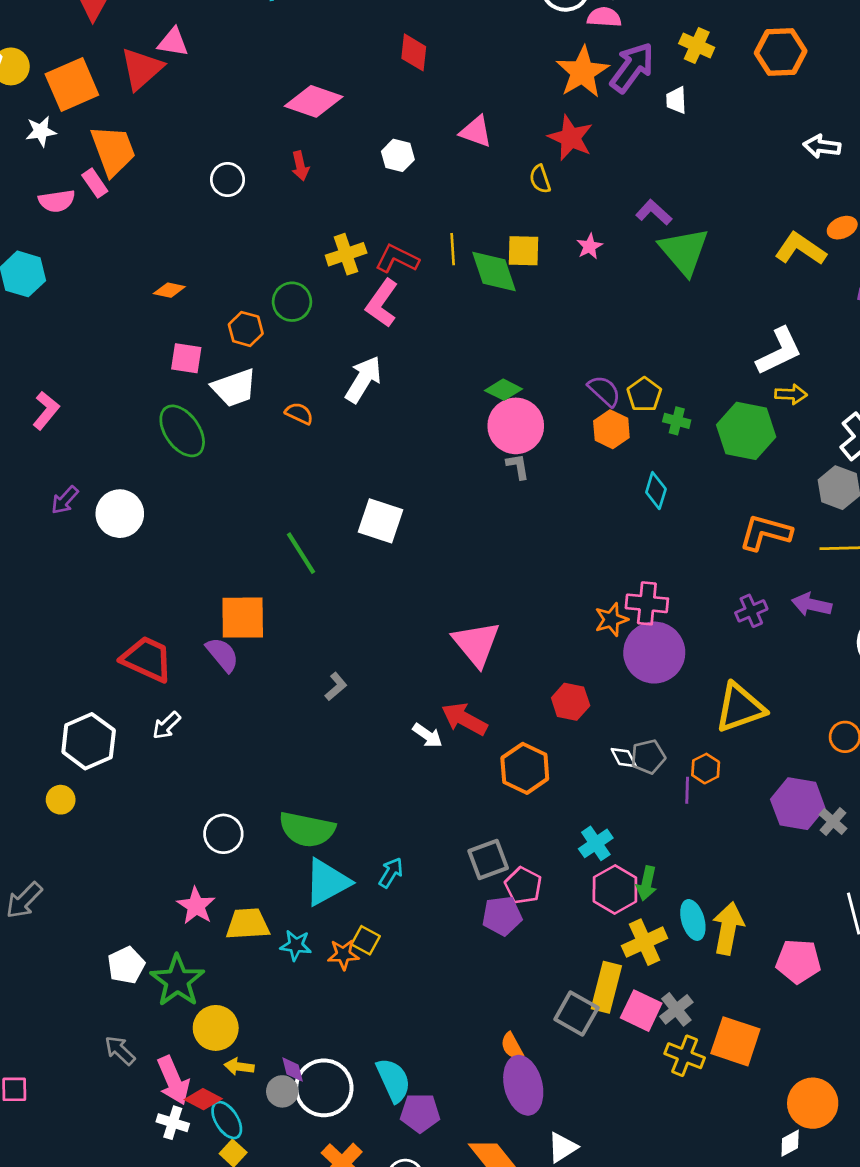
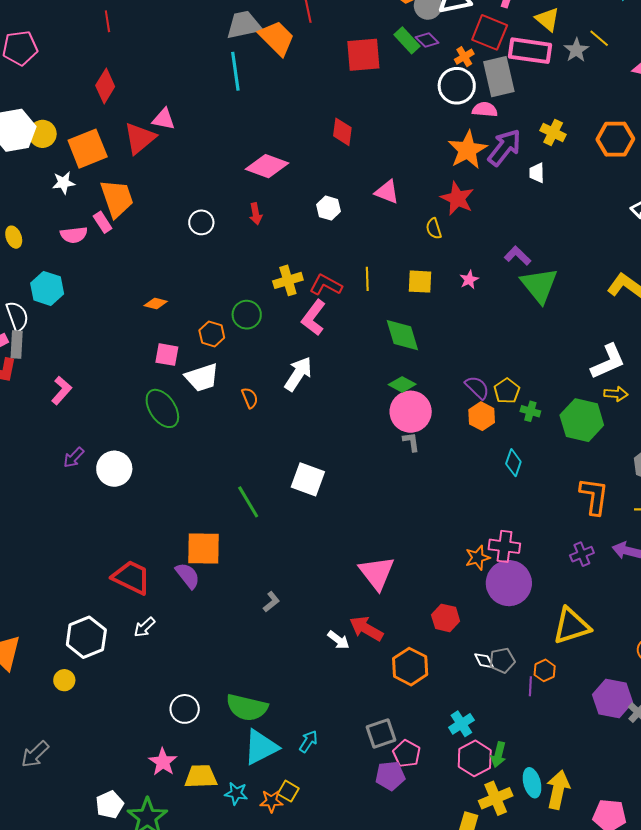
green diamond: (494, 271) -> (402, 335), moved
orange semicircle: (299, 413) -> (250, 398), turned 40
orange L-shape: (765, 533) -> (594, 496), turned 81

